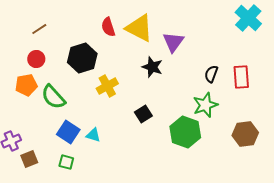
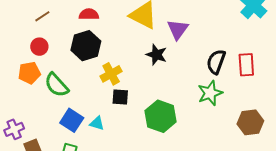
red semicircle: (108, 27) -> (89, 14), moved, turned 108
black semicircle: (211, 74) -> (216, 62), size x1.4
black square: (143, 114) -> (120, 97), moved, turned 36
green hexagon: (185, 132) -> (161, 116), moved

